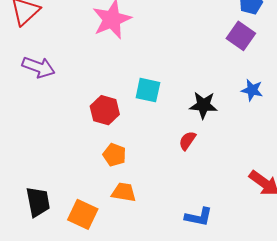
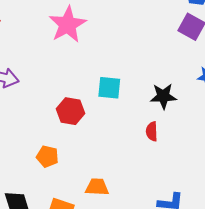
red semicircle: (187, 141) -> (152, 131), turned -30
orange pentagon: (114, 155) -> (47, 156), moved

